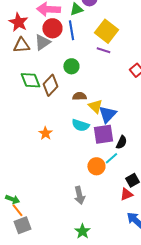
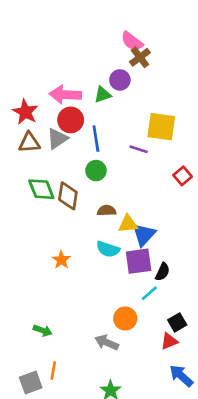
blue line: (71, 30) -> (96, 139), moved
yellow square: (106, 31) -> (161, 127), moved, turned -30
brown diamond: (50, 85) -> (68, 196), turned -35
yellow triangle: (95, 106) -> (128, 224), turned -49
orange circle: (96, 166) -> (125, 318), moved
gray arrow: (79, 195) -> (107, 342), turned 126
green arrow: (12, 199) -> (43, 330), moved
orange line: (17, 210) -> (53, 370), moved, turned 48

